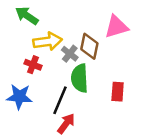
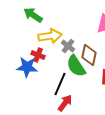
brown diamond: (89, 46) -> (89, 55), moved
green semicircle: (80, 78) -> (76, 66), turned -30
blue star: (19, 97) -> (27, 67), moved

